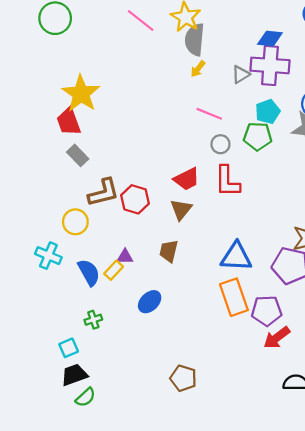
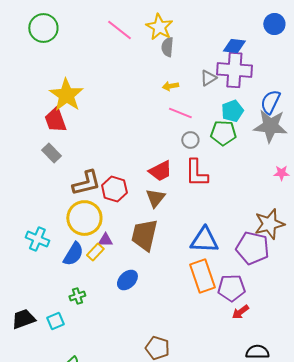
gray semicircle: (195, 40) -> (167, 47), size x0.7
yellow arrow: (198, 69) -> (170, 86), moved, turned 42
gray rectangle: (78, 155) -> (51, 153), moved
yellow circle: (75, 222) -> (84, 218), moved, size x1.5
brown trapezoid: (169, 251) -> (144, 235), size x1.6
blue semicircle: (89, 272) -> (73, 254), turned 60
red arrow: (277, 338) -> (240, 312), size x0.7
black trapezoid: (74, 375) -> (23, 319), moved

